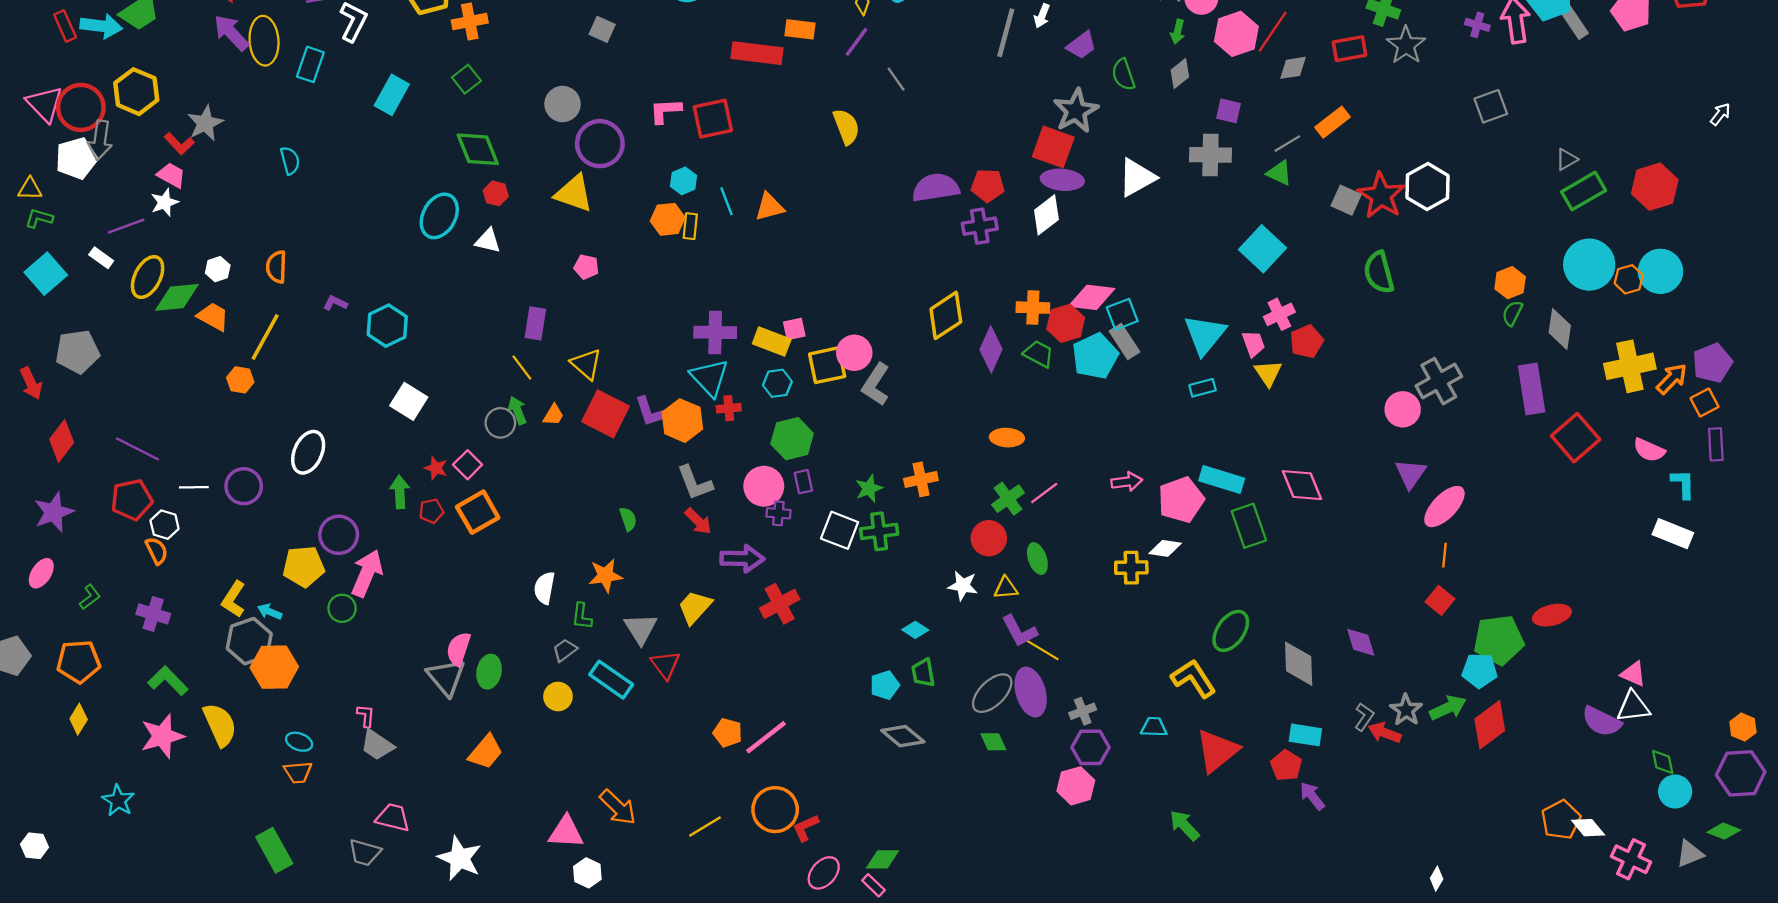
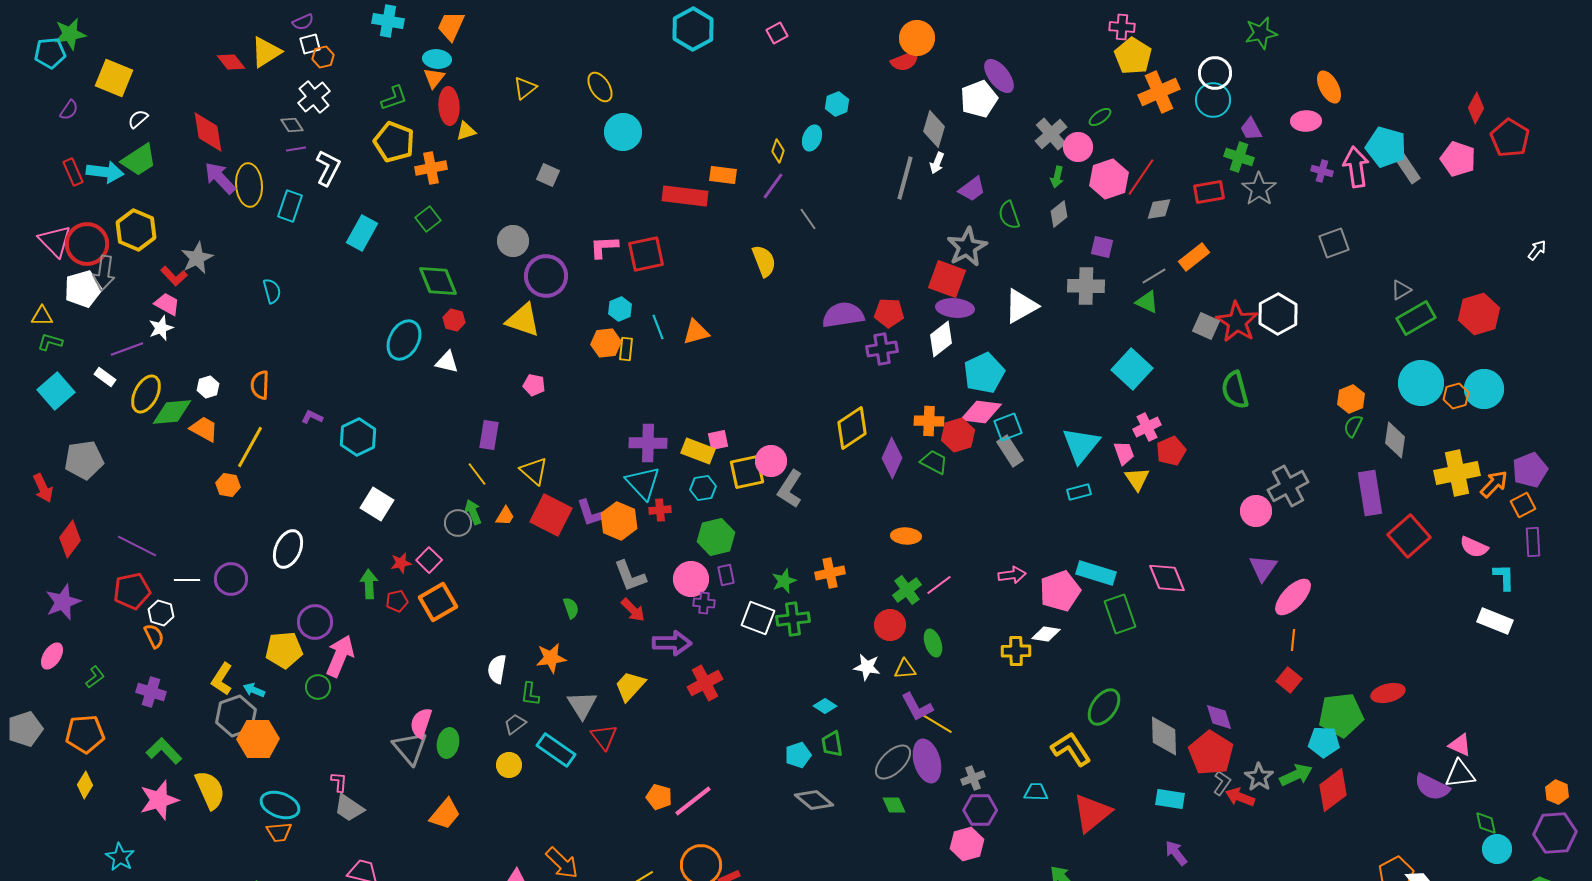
cyan pentagon: (1095, 356) -> (984, 373), moved
red star: (436, 468) -> (401, 563), turned -30
cyan ellipse: (299, 742) -> (280, 805), size x1.6
red pentagon: (1286, 765) -> (1211, 753), moved, size x1.6

